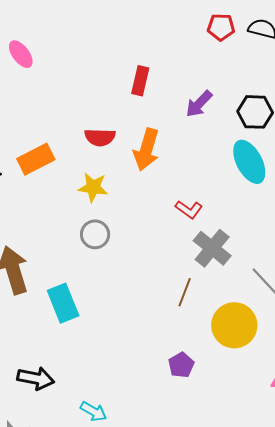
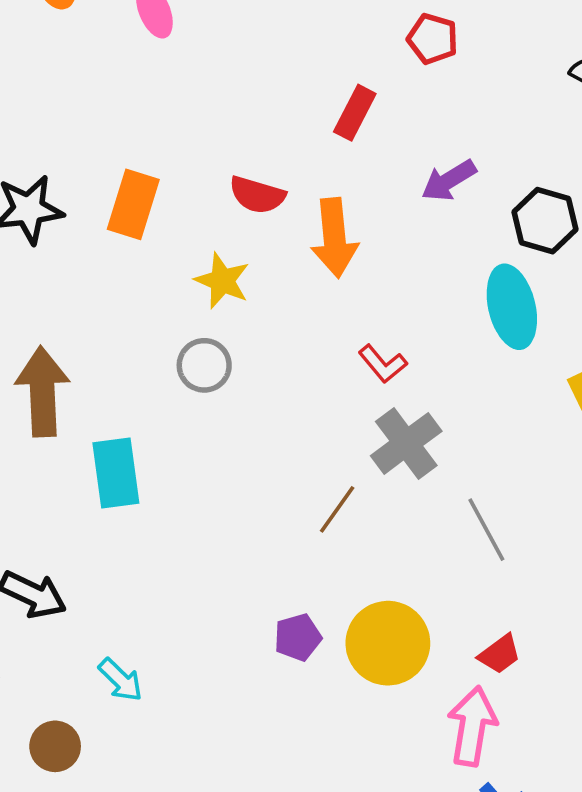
red pentagon: (221, 27) -> (433, 39), moved
orange arrow: (146, 150) -> (334, 238), turned -36
orange rectangle: (36, 159) -> (133, 204), turned -60
yellow circle: (234, 325) -> (388, 643), moved

